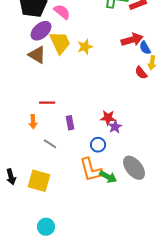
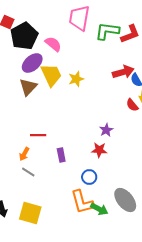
brown triangle: (37, 55) -> (28, 87), turned 42
orange arrow: (33, 122) -> (24, 154), turned 32
purple star: (115, 127) -> (106, 130), moved
gray line: (50, 144) -> (28, 172), moved

